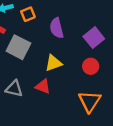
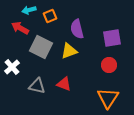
purple square: (94, 38) -> (112, 38), turned 30
yellow triangle: (53, 63) -> (69, 51), moved

